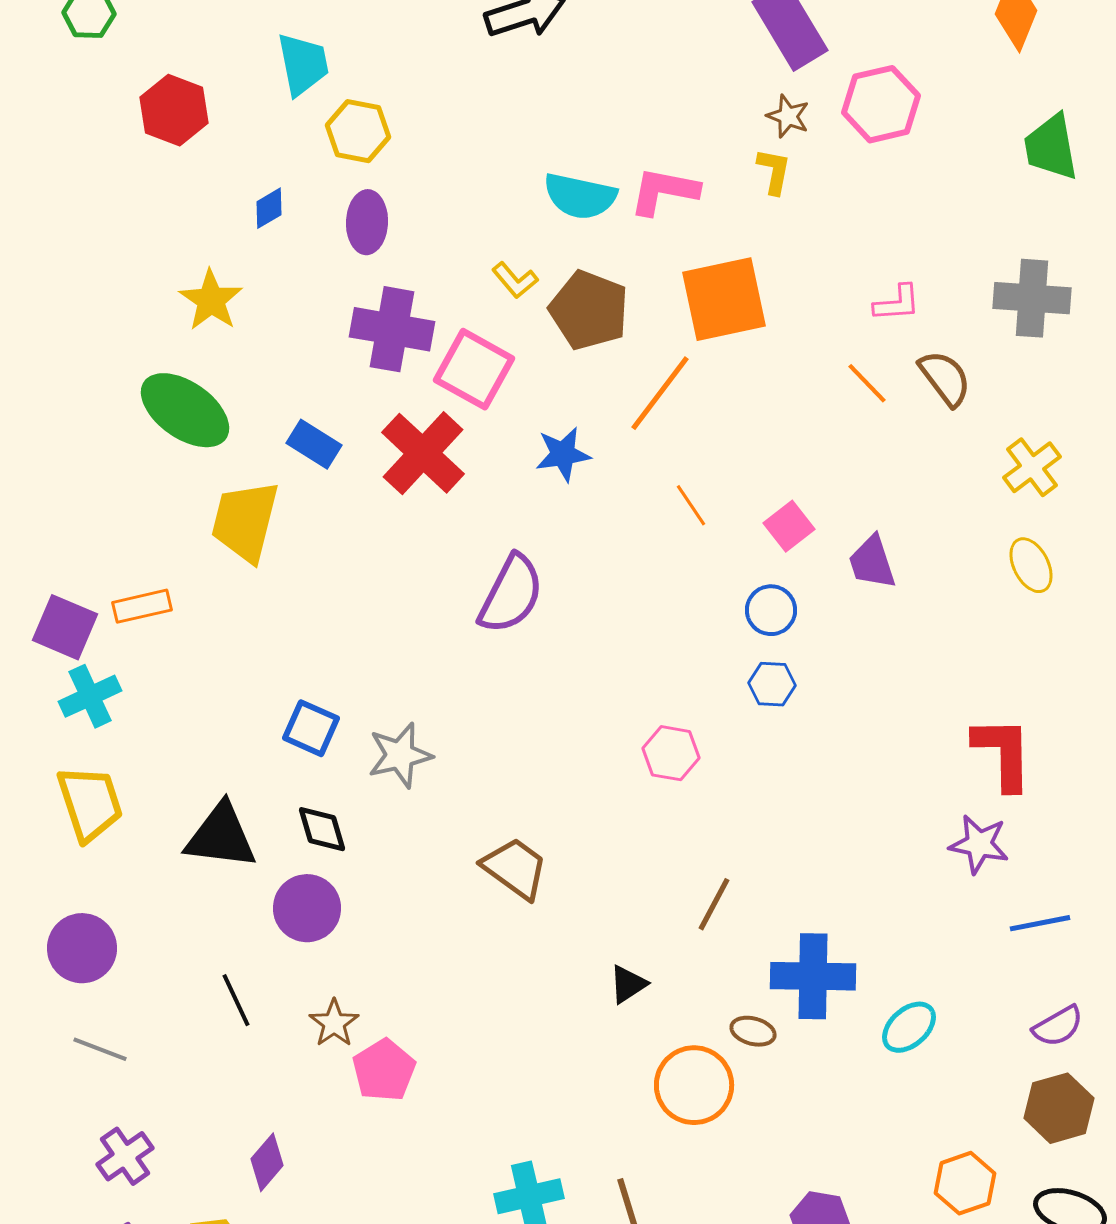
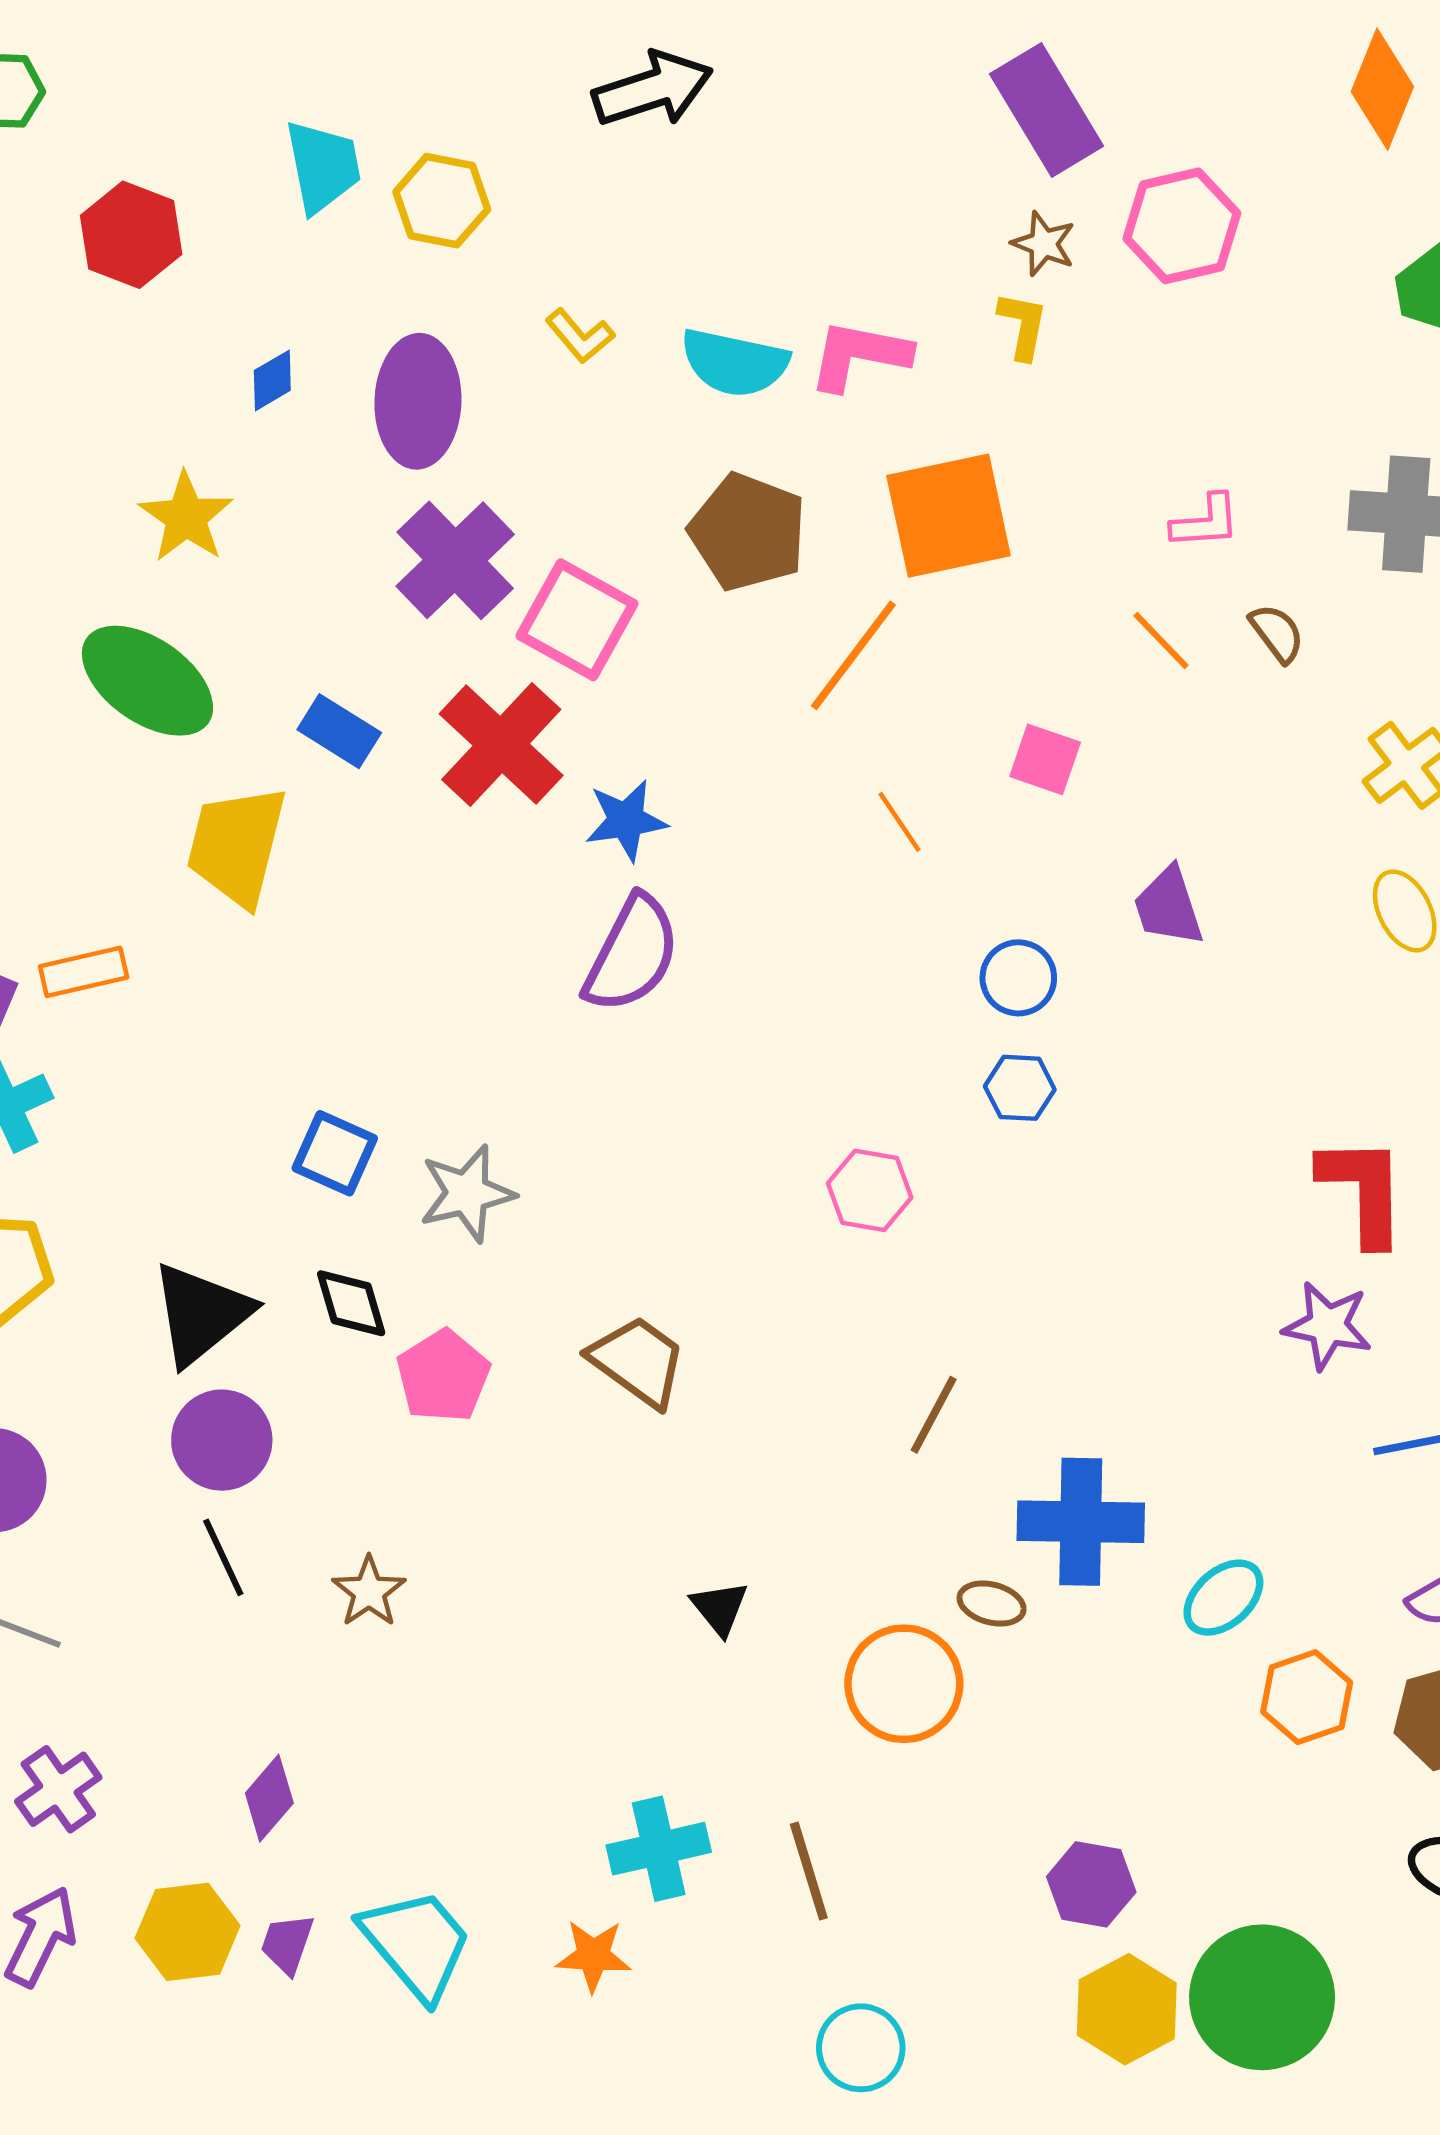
yellow hexagon: (358, 131) -> (442, 201), moved
purple ellipse: (367, 222) -> (418, 401), size x1.4
yellow L-shape: (515, 280) -> (580, 336), moved
purple cross: (392, 329) -> (455, 560), turned 36
brown semicircle: (945, 378) -> (1277, 633), size x0.7
blue star: (563, 454) -> (626, 820), moved
pink square: (789, 526) -> (1045, 759), moved, turned -33
black triangle: (221, 836) -> (201, 1314), turned -46
purple circle: (307, 908) -> (222, 1440), moved
black triangle: (628, 984) -> (720, 1608), moved, turned -36
pink pentagon: (384, 1070) -> (443, 1376), moved
orange hexagon: (965, 1183) -> (1307, 1697), moved

